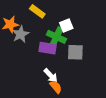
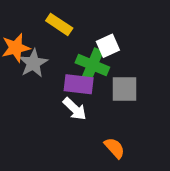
white arrow: (51, 75) -> (75, 109), moved
orange semicircle: (56, 87) -> (115, 148), moved

